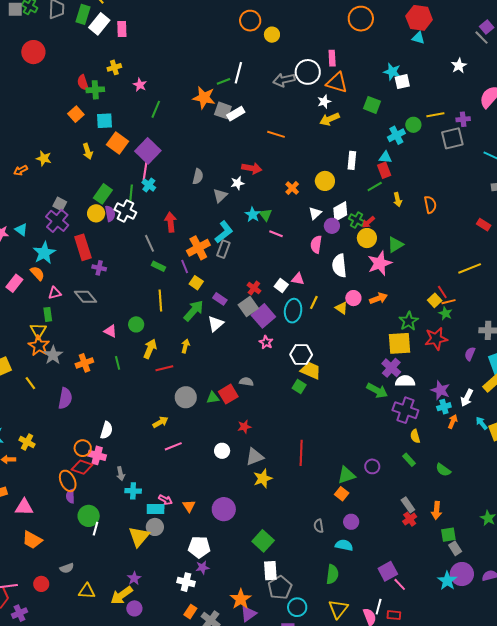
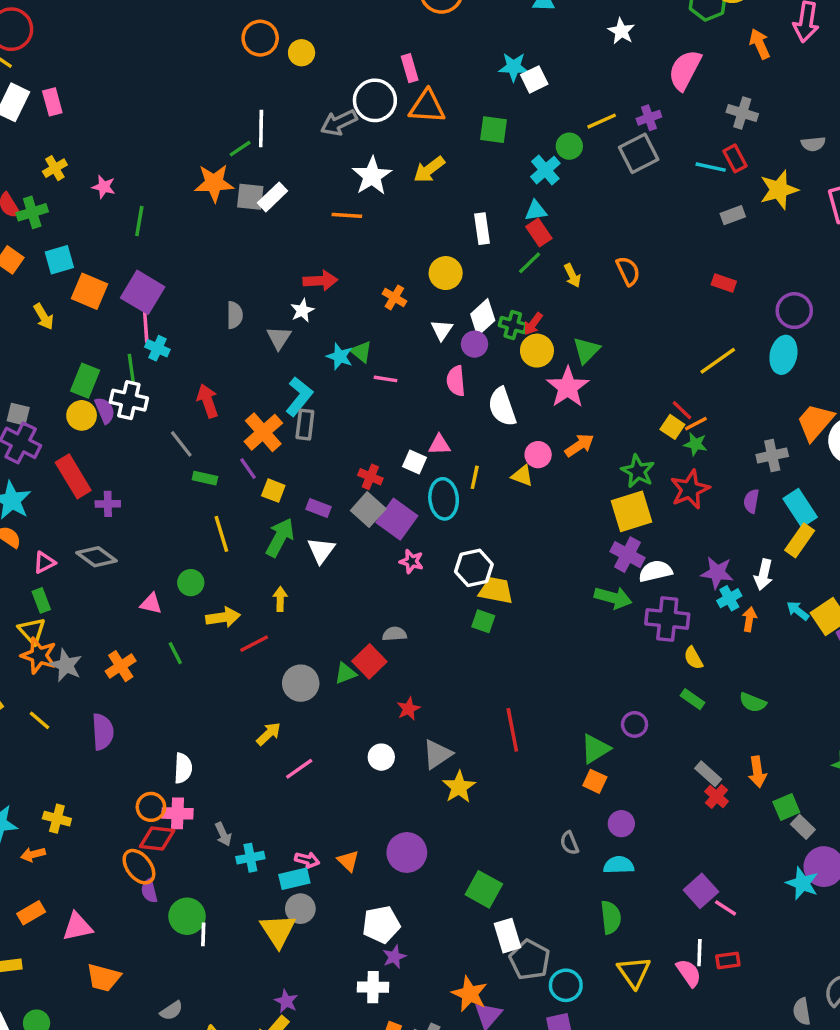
white star: (324, 102) -> (372, 176), moved, size x1.6
yellow arrow: (150, 349) -> (223, 617), turned 72

